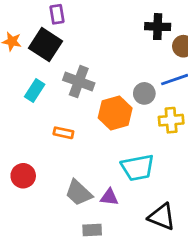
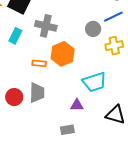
orange hexagon: (115, 113) -> (63, 54), moved
gray trapezoid: (79, 193) -> (37, 93), moved, turned -125

